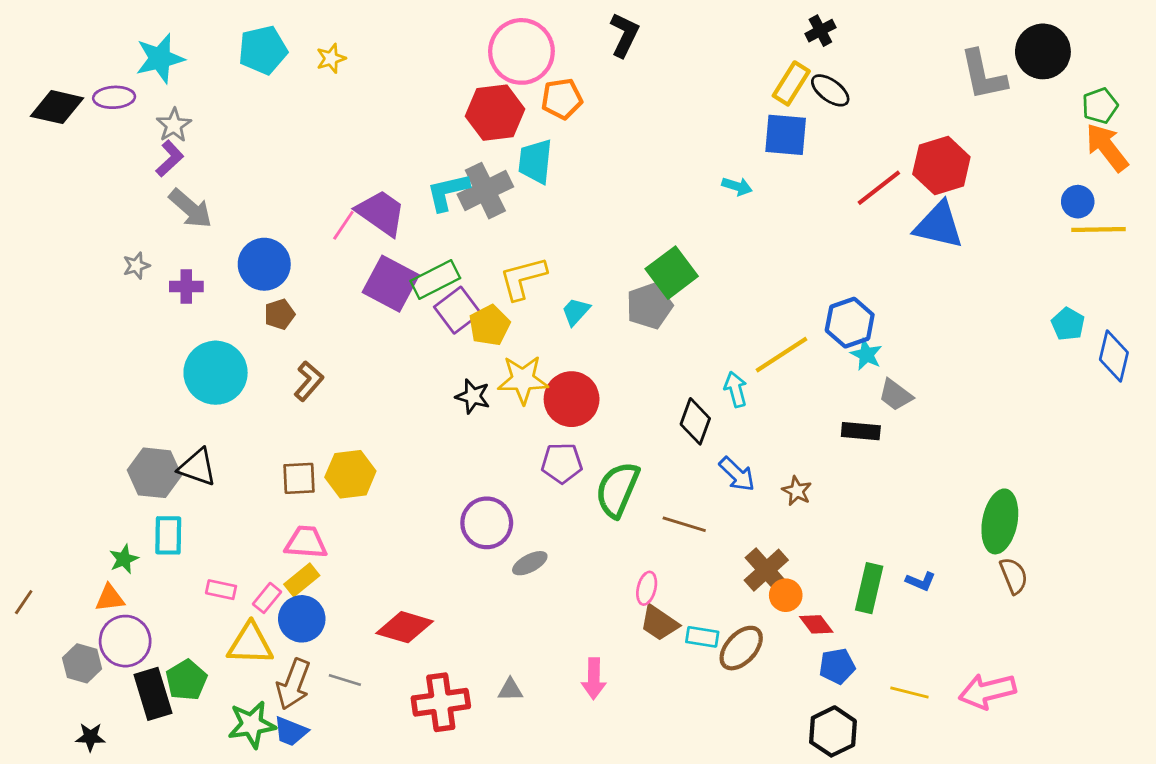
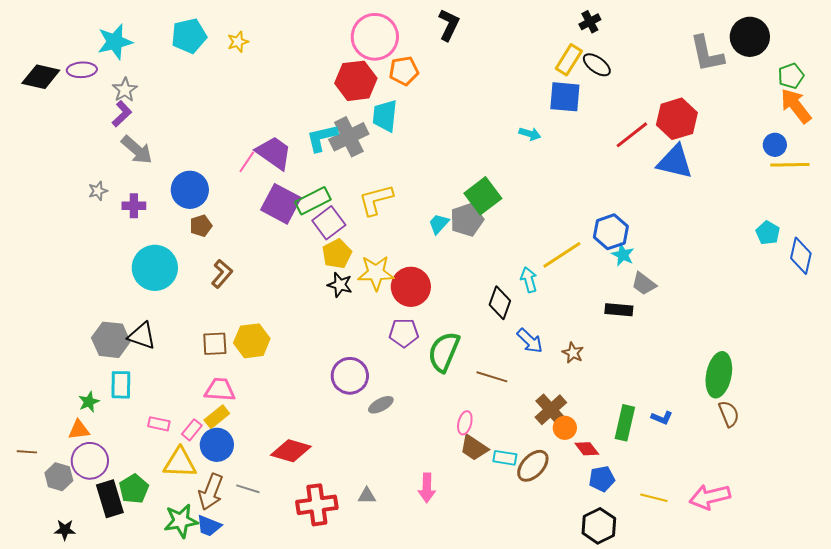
cyan trapezoid: (576, 311) -> (439, 224), moved
yellow pentagon: (489, 325) -> (337, 254), moved
brown line: (24, 602) -> (27, 452), moved, turned 60

